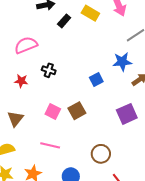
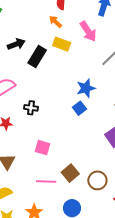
black rectangle: (64, 21) -> (37, 56), size x1.5
blue star: (122, 62) -> (86, 88), moved
brown square: (77, 111) -> (70, 173), moved

